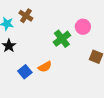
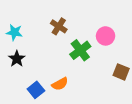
brown cross: (26, 16) -> (59, 26), moved

